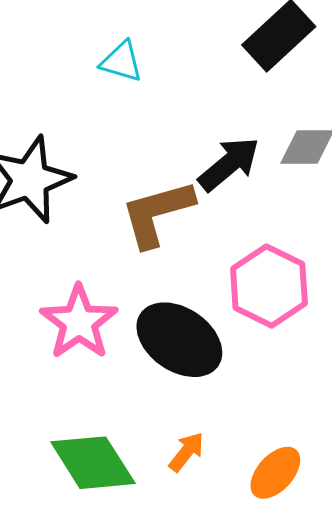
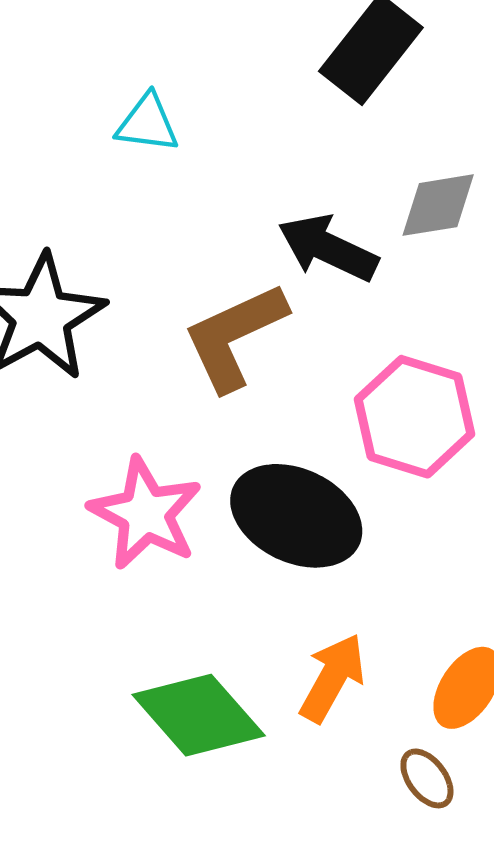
black arrow: (229, 164) -> (328, 248), turned -106
orange arrow: (186, 452) -> (332, 678), size x1.4

